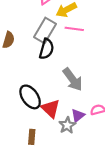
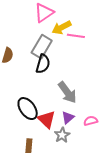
pink line: (74, 29) -> (76, 36), moved
purple triangle: (78, 115) -> (68, 118), moved

